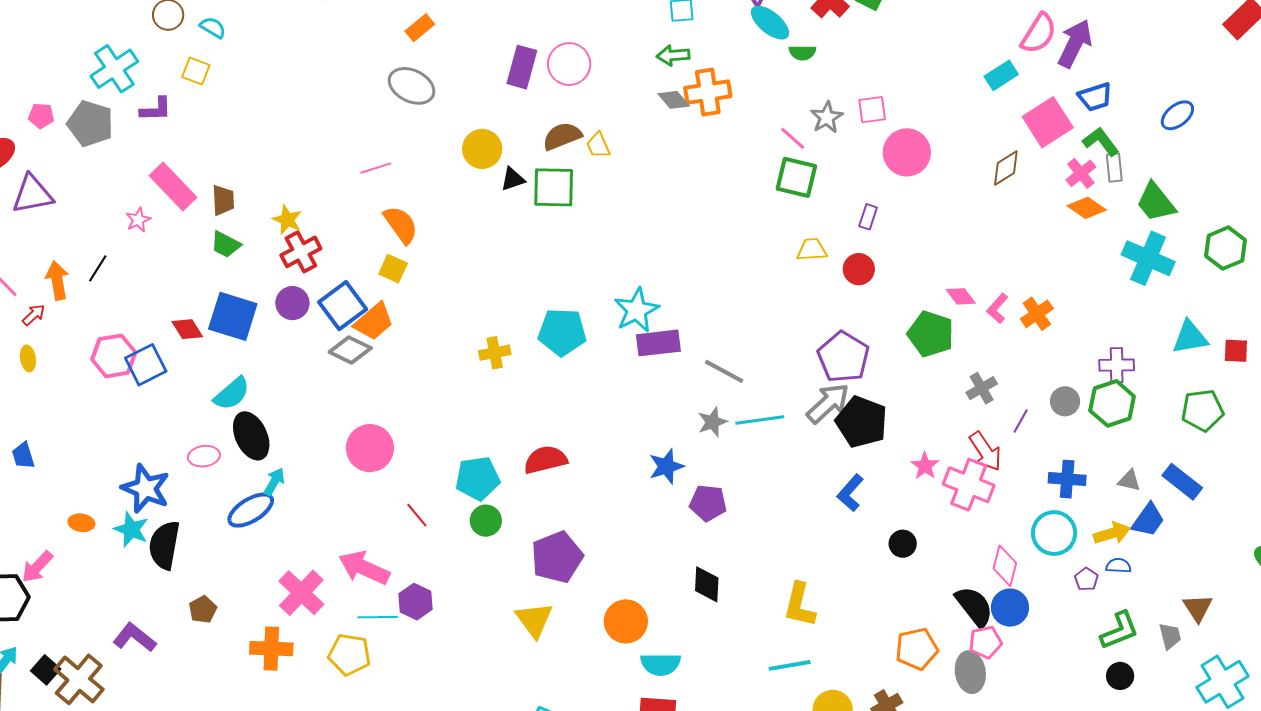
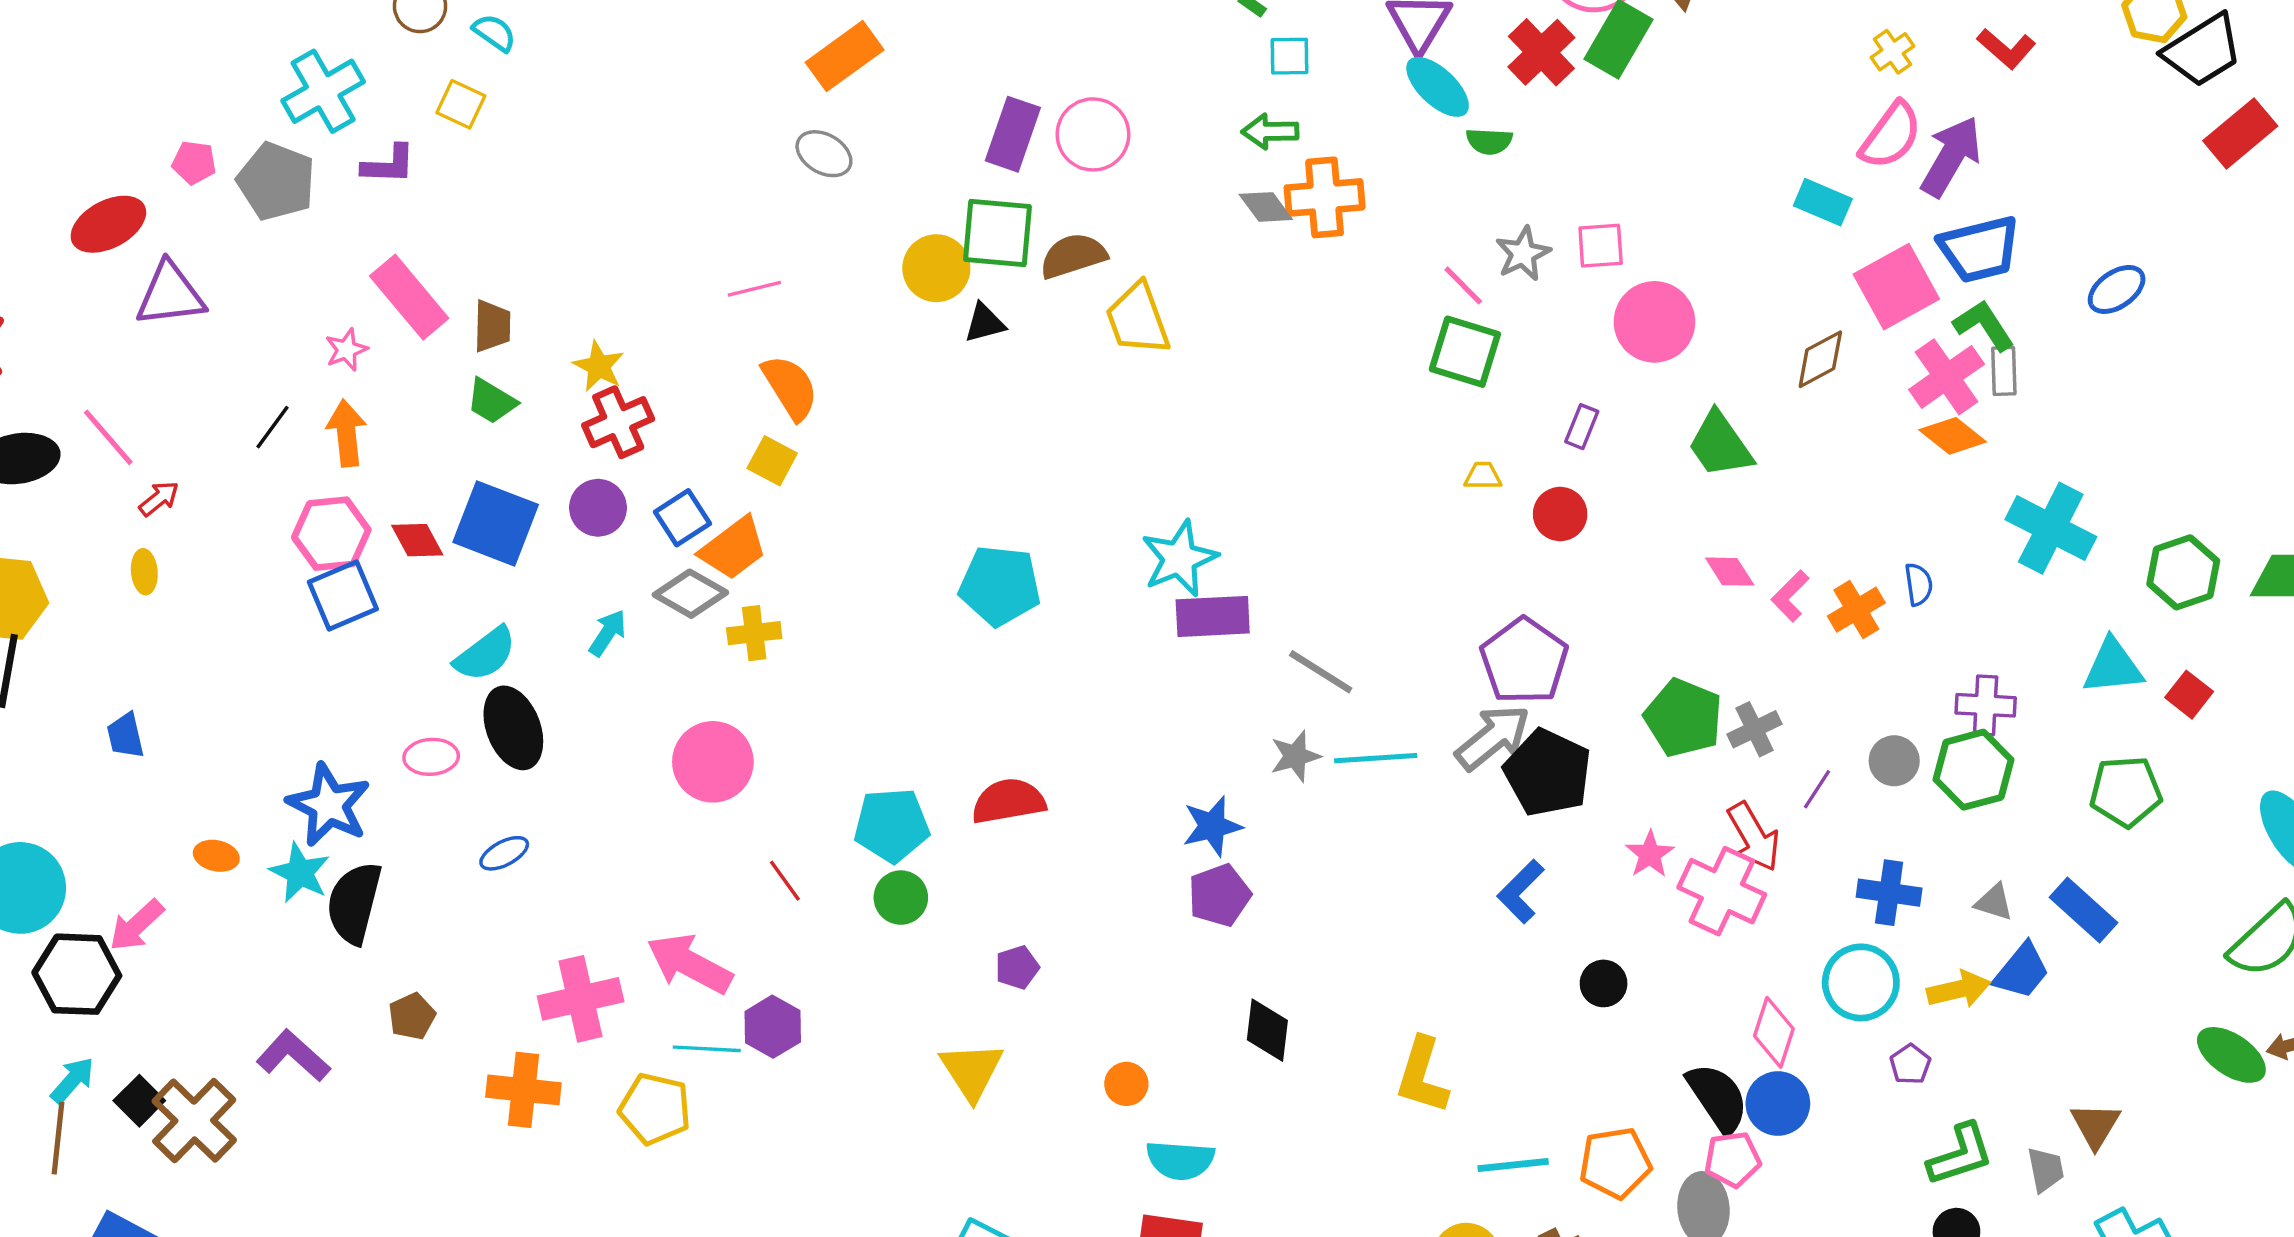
orange rectangle: (420, 28) -> (845, 56), size x1.5
cyan rectangle: (1001, 75) -> (1823, 202), turned 52
gray ellipse: (412, 86) -> (824, 154), size x0.7
blue trapezoid: (1095, 97) -> (1979, 249), size x1.4
yellow trapezoid: (598, 145) -> (1138, 319), moved, size x1.6
pink cross: (1081, 173) -> (1947, 377), size x1.4
green square: (554, 187) -> (997, 233), moved
green trapezoid: (1156, 202) -> (1720, 445), moved
green hexagon: (1225, 248) -> (2183, 572), moved
yellow trapezoid: (812, 250) -> (1483, 476), size x0.7
orange arrow: (57, 280) -> (347, 433), moved
blue square: (343, 306) -> (683, 518), size x0.7
cyan pentagon: (562, 332) -> (1000, 586), moved
green pentagon: (931, 334) -> (1683, 718), moved
red square: (1236, 351) -> (2189, 695), turned 32
yellow cross: (495, 353) -> (754, 633), moved
pink hexagon: (114, 356) -> (331, 534), moved
cyan arrow: (274, 482) -> (608, 633), moved
purple pentagon: (708, 503) -> (1219, 895), moved, turned -30
blue ellipse: (251, 510) -> (504, 853), size x0.6
purple pentagon: (557, 557) -> (1017, 967), size x0.5
blue semicircle: (1118, 566) -> (1919, 584), moved, turned 75
pink cross: (301, 593) -> (581, 999), turned 30
orange circle: (626, 621) -> (1126, 1084), size x0.6
cyan line: (790, 665) -> (1513, 1165), moved

